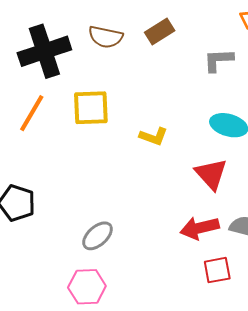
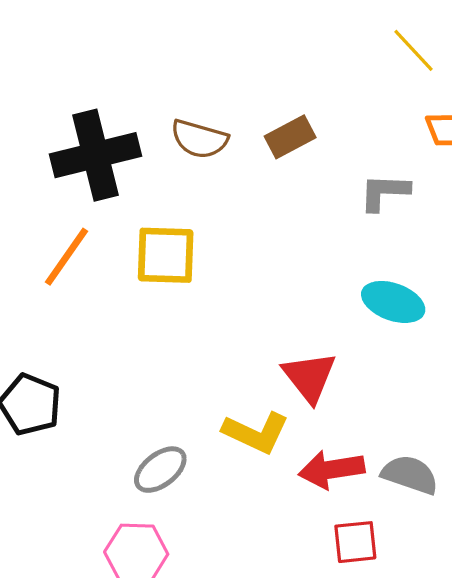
yellow L-shape: (154, 136) -> (256, 433), moved, size x1.4
red triangle: (211, 174) -> (309, 377), moved

